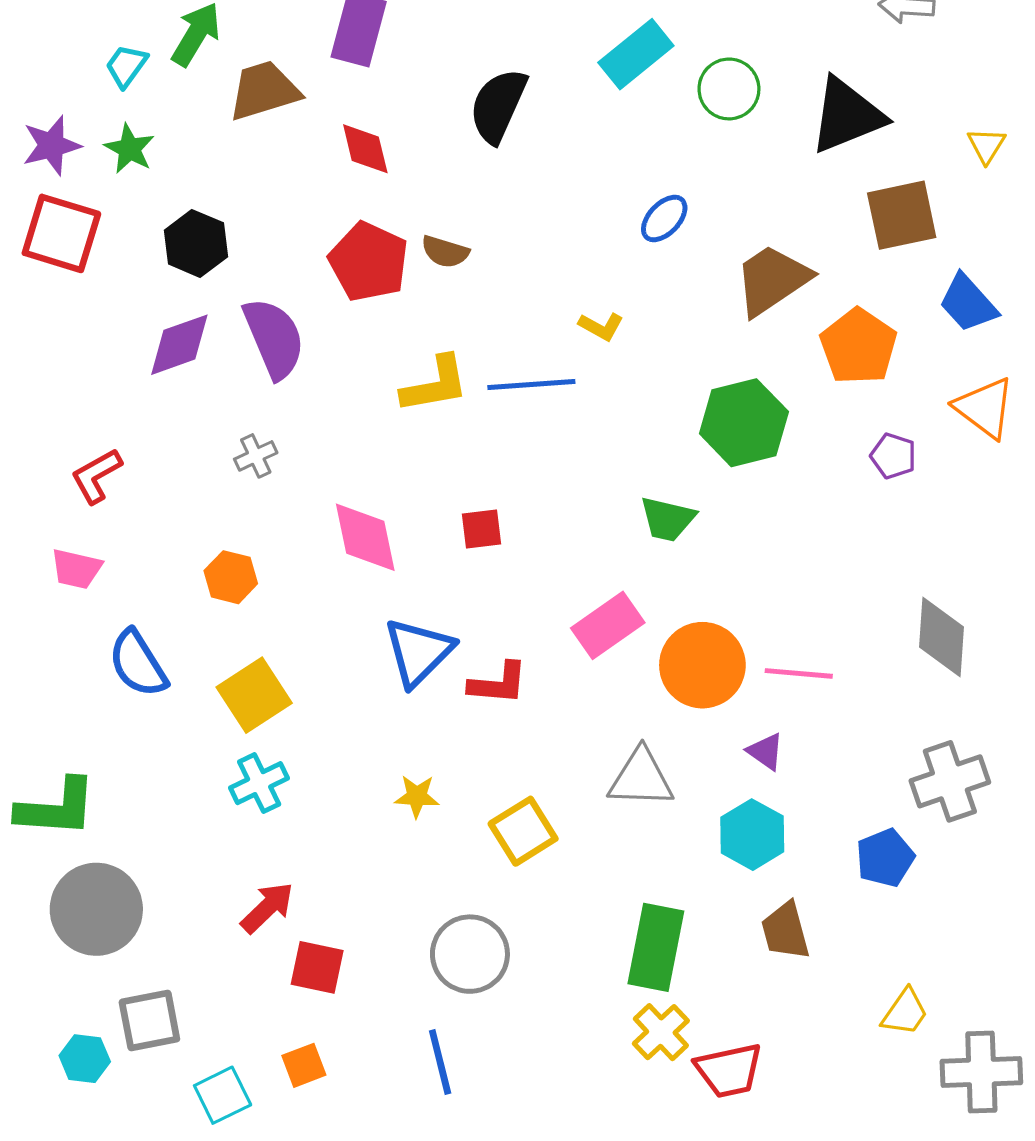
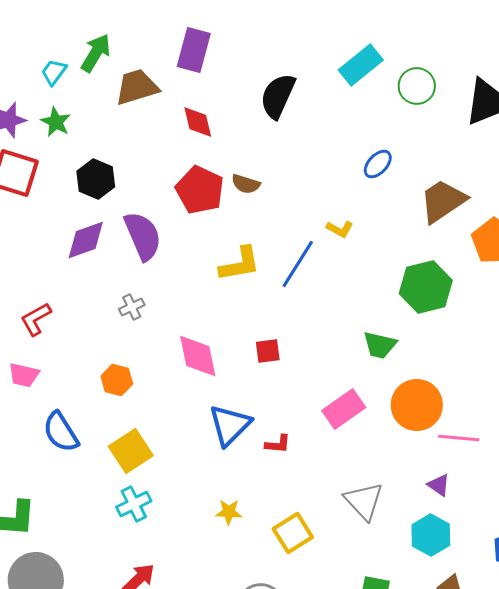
blue line: (531, 385) -> (298, 264), turned -54
orange circle: (702, 665) -> (417, 405), moved
red L-shape: (498, 683) -> (278, 444), size x0.7
gray triangle: (641, 778) -> (364, 501), turned 45

